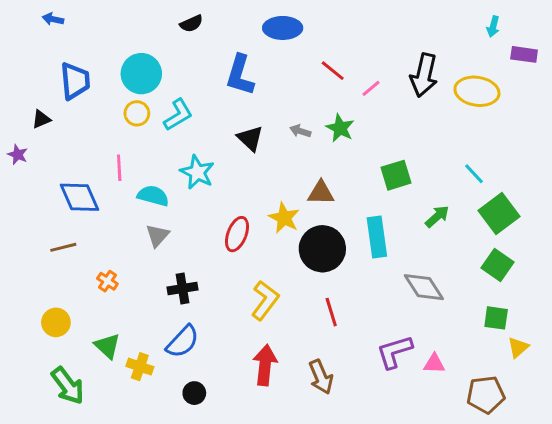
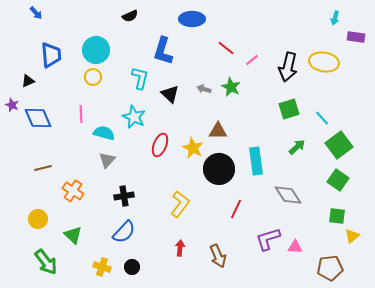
blue arrow: (53, 19) -> (36, 13), turned -144
black arrow: (424, 75) -> (288, 67), moved
cyan L-shape: (178, 115) -> (140, 78), moved, turned -45
green square: (396, 175) -> (289, 109), moved
blue diamond: (79, 197) -> (38, 118), moved
red ellipse: (237, 234) -> (160, 145), moved
orange cross: (107, 281) -> (73, 191), size x1.5
red line: (331, 312) -> (236, 209), moved, turned 42
red arrow: (265, 365) -> (180, 248), size x0.6
yellow cross: (140, 367) -> (102, 267), moved

